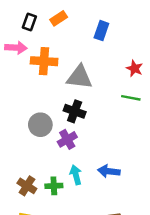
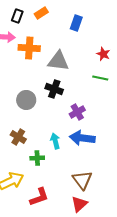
purple cross: (67, 139) -> (77, 112), moved
blue arrow: (109, 171) -> (82, 138), size x1.4
brown cross: (27, 186) -> (18, 137), moved
green cross: (54, 186) -> (37, 158), moved

